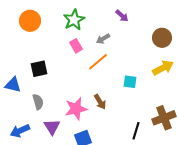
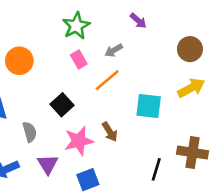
orange circle: (30, 21) -> (19, 61), moved
black square: (39, 69) -> (62, 105), moved, turned -30
cyan square: (130, 82) -> (149, 106), size x1.5
brown cross: (164, 118) -> (193, 153), turned 30

